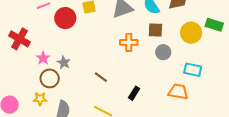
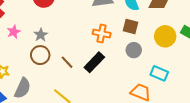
gray star: (64, 63) -> (41, 35), moved
brown circle: (50, 78) -> (40, 55), moved
black rectangle: (134, 93) -> (94, 62), moved, size x1.5

